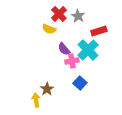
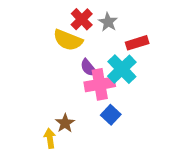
yellow semicircle: (49, 29) -> (68, 40), size x1.5
pink cross: (72, 61) -> (100, 84), size x1.5

